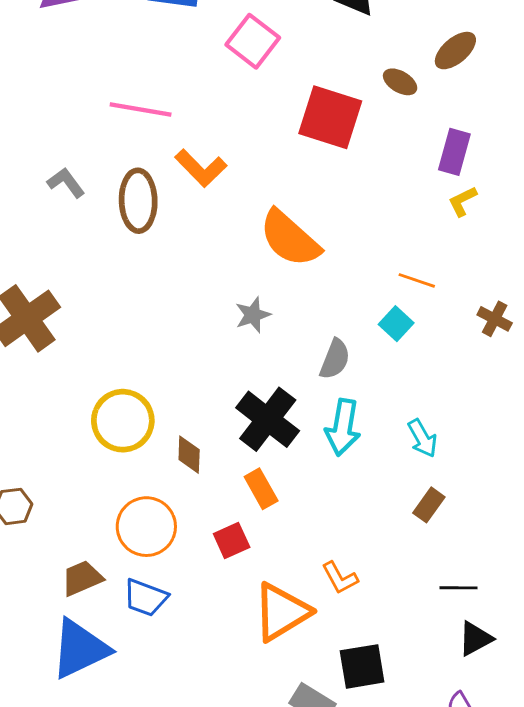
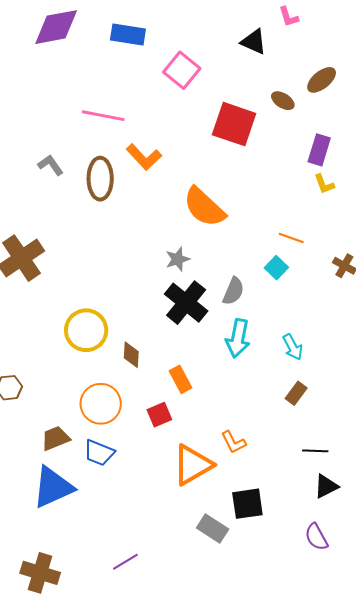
yellow L-shape: (463, 201) -> (324, 184), turned -85
black cross: (268, 419) -> (186, 303), moved

